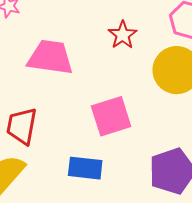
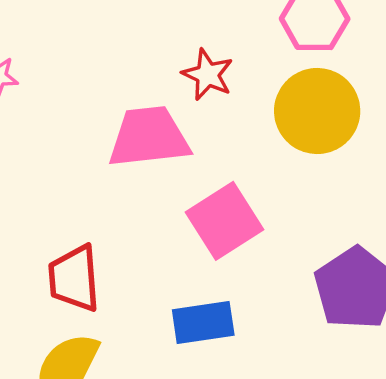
pink trapezoid: (50, 57) -> (149, 137), moved

